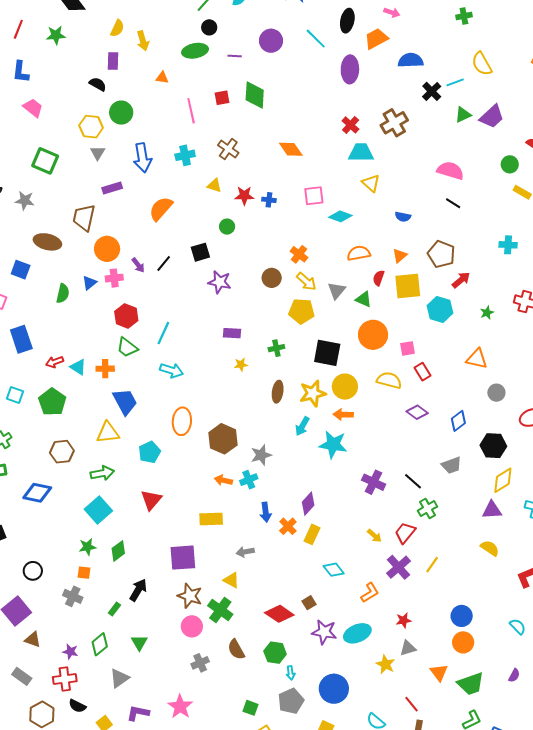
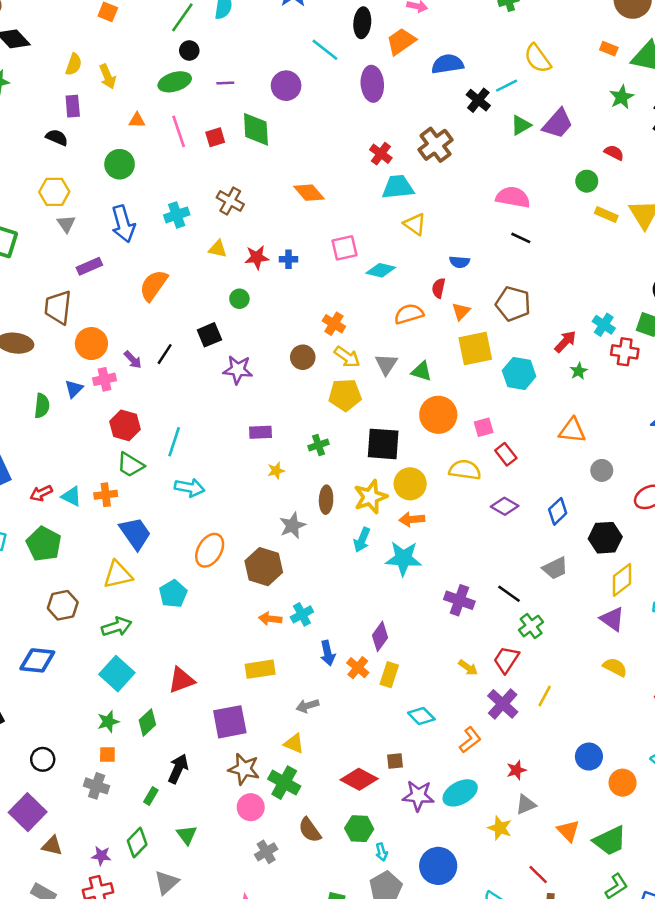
purple circle: (271, 41) -> (286, 86), moved
pink line: (191, 111) -> (179, 131), moved
green circle: (121, 113) -> (120, 164), moved
cyan cross: (508, 245) -> (604, 325), moved, turned 36
red semicircle: (379, 278) -> (439, 288), moved
red arrow: (461, 280) -> (565, 342), moved
orange ellipse: (182, 421) -> (210, 550), turned 32
gray star: (261, 455) -> (293, 526), moved
red triangle: (151, 500) -> (181, 680), moved, turned 35
purple triangle: (492, 510) -> (612, 619), turned 45
brown square: (309, 603) -> (395, 761), turned 32
orange circle: (463, 642) -> (623, 783), moved

